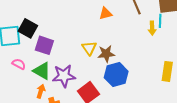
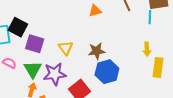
yellow arrow: (152, 28) -> (147, 49), moved
yellow triangle: (89, 48) -> (66, 48), moved
green triangle: (42, 71) -> (33, 69), turned 30

